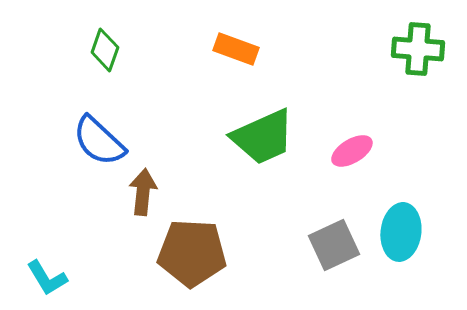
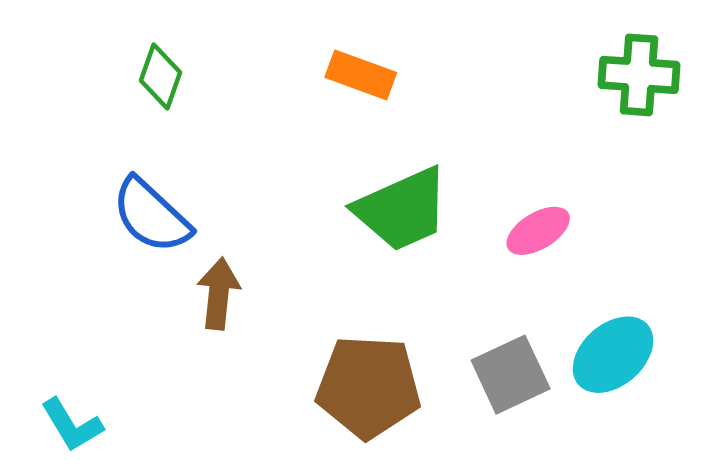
cyan ellipse: (401, 232) -> (613, 355), turned 42
brown pentagon: (192, 253) -> (368, 387), moved

